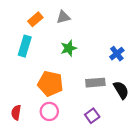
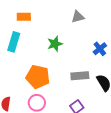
gray triangle: (63, 17) -> (78, 17), moved
orange rectangle: (35, 19) -> (24, 17), turned 40

